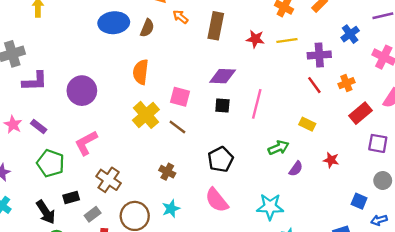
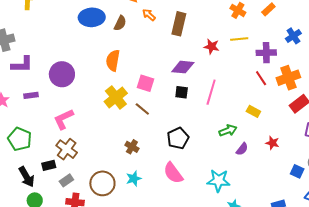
red star: (255, 39) -> (212, 47), moved
orange cross: (346, 83) -> (288, 78), size x1.6
purple rectangle: (39, 126) -> (31, 95), moved, turned -48
green pentagon: (51, 163) -> (20, 139), moved
brown cross: (109, 180) -> (67, 149), moved
blue square: (359, 201) -> (297, 171), moved

